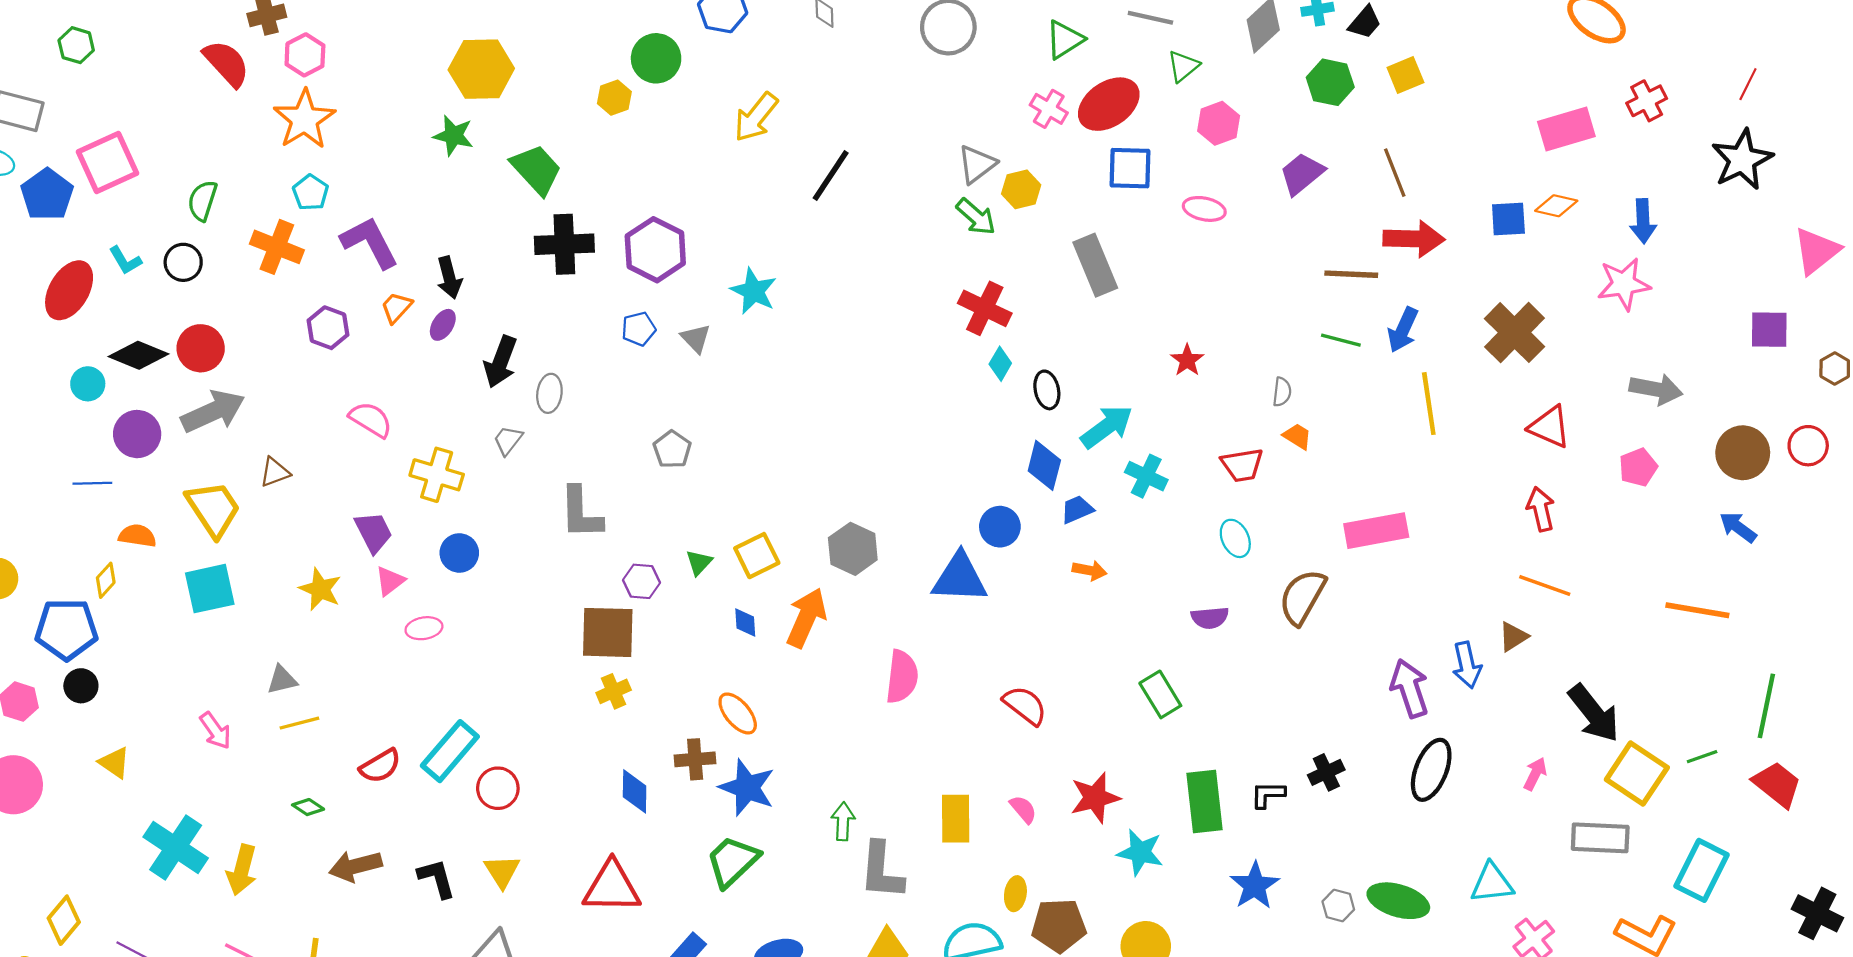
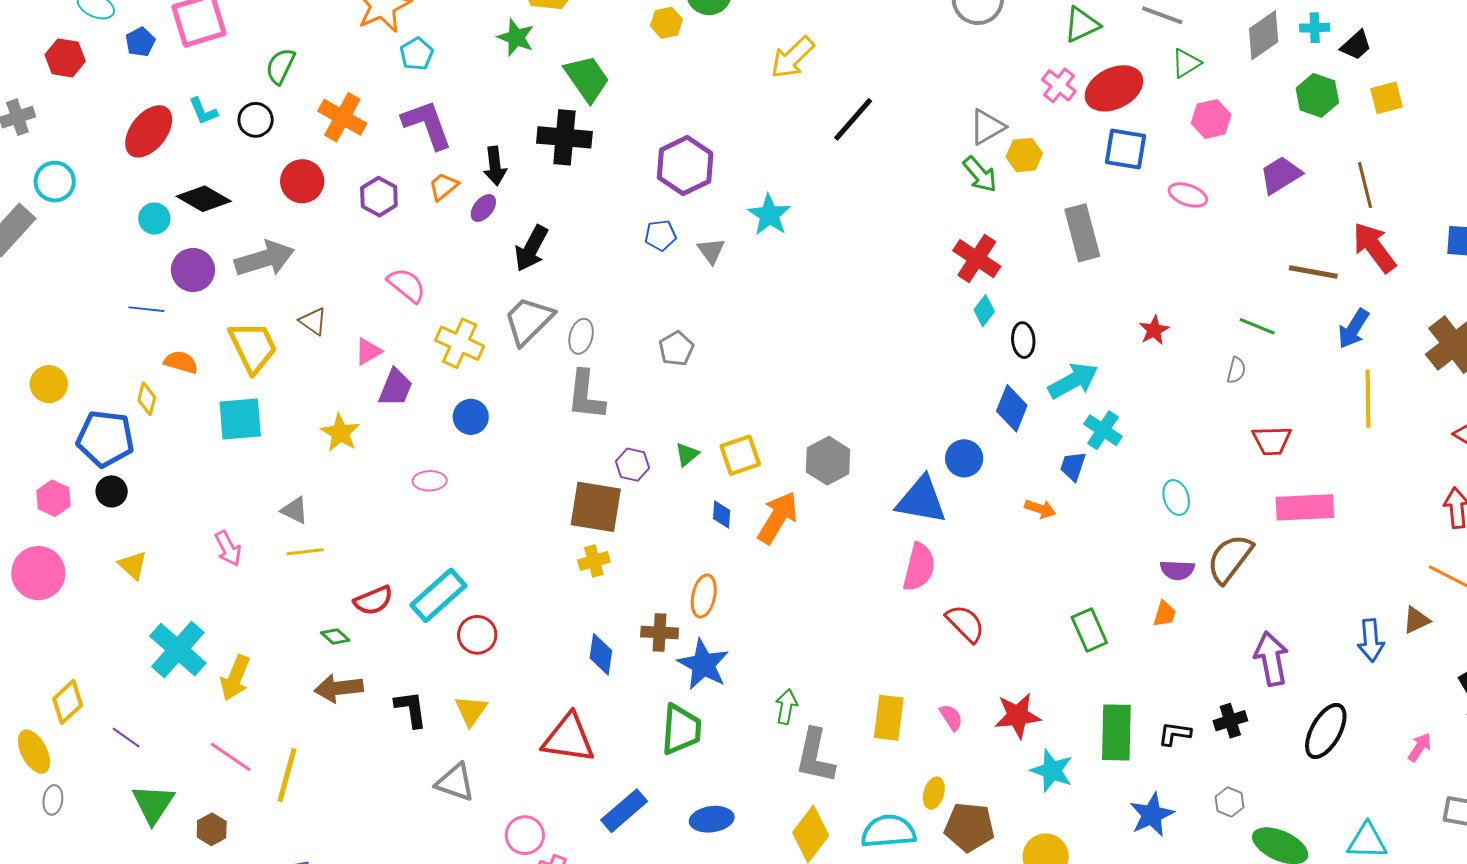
cyan pentagon: (311, 193) -> (417, 54), moved
blue pentagon: (47, 195) -> (140, 42), size x0.6
red arrow: (1414, 239) -> (1374, 247), turned -136
black cross: (564, 244) -> (564, 137), moved
green line: (1341, 340) -> (1257, 326), moved
red circle: (201, 348) -> (302, 181), moved
gray ellipse: (549, 393) -> (581, 336), moved
orange trapezoid: (1297, 436) -> (1165, 614), moved, turned 68
gray trapezoid: (508, 440) -> (528, 321), size x1.8
red trapezoid: (1242, 465) -> (1272, 441), moved
brown triangle: (275, 472) -> (313, 321), turned 48
blue trapezoid: (1077, 509) -> (1073, 466), moved, turned -56
purple trapezoid: (373, 532) -> (395, 388), turned 42
yellow diamond: (106, 580) -> (147, 399), turned -36
pink triangle: (390, 581) -> (368, 351), moved
purple semicircle: (1210, 618) -> (1177, 570), moved
pink semicircle: (902, 677) -> (919, 567), moved
gray triangle: (282, 680) -> (295, 510), turned 32
purple arrow: (1410, 688) -> (1271, 659), moved
orange ellipse: (738, 713) -> (704, 596), turned 45
green diamond: (308, 807) -> (335, 636), moved
green trapezoid: (733, 861) -> (681, 729), turned 130
gray hexagon: (1338, 905) -> (1230, 802), moved

